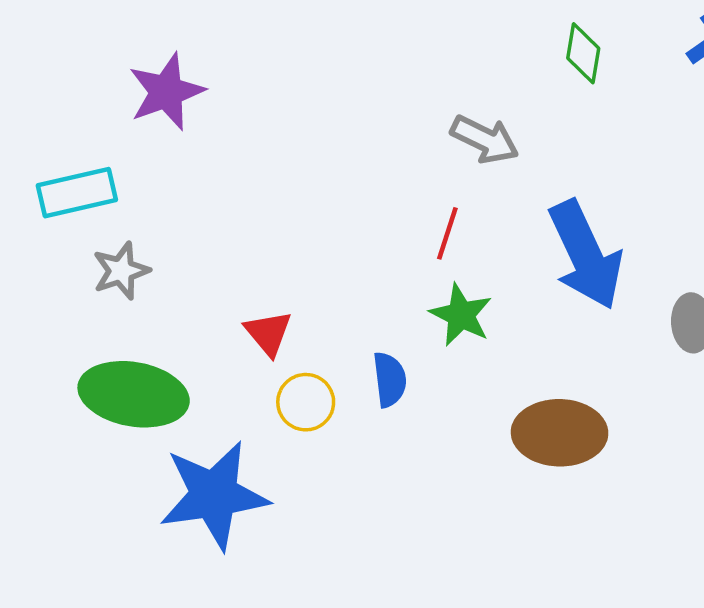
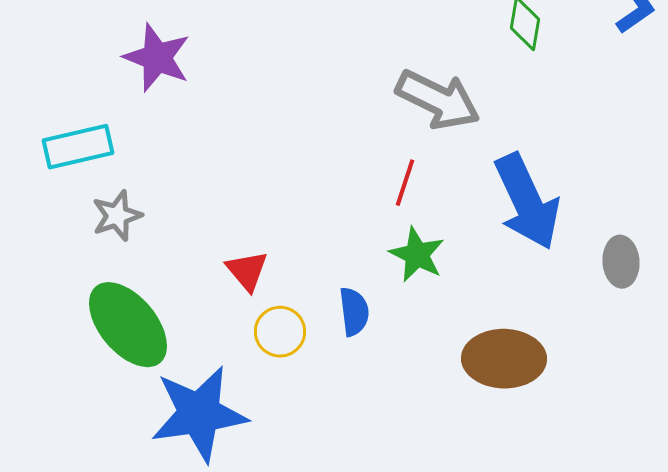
purple star: (166, 92) -> (157, 58), turned -30
gray arrow: (485, 139) -> (438, 100), size x1.4
green ellipse: (134, 394) -> (128, 325), turned 40

